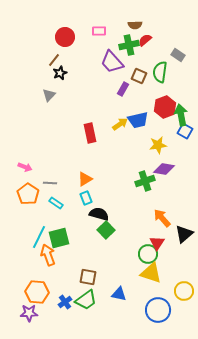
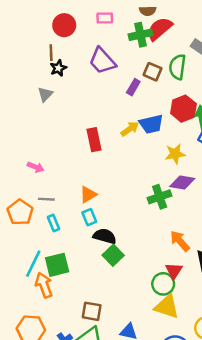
red semicircle: (145, 40) -> (160, 29), size x1.6
brown line: (54, 60) -> (51, 53), turned -40
purple trapezoid: (112, 62) -> (102, 61), moved
pink arrow: (25, 167) -> (36, 167), moved
cyan rectangle: (56, 203) -> (53, 223), turned 32

